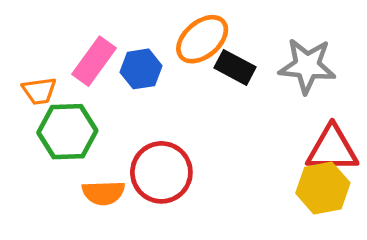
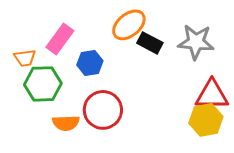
blue hexagon: (141, 69) -> (90, 63), moved

